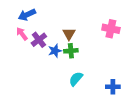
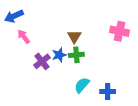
blue arrow: (27, 15) -> (14, 16), moved
purple cross: (39, 40) -> (42, 61), moved
blue cross: (113, 87) -> (108, 92), moved

